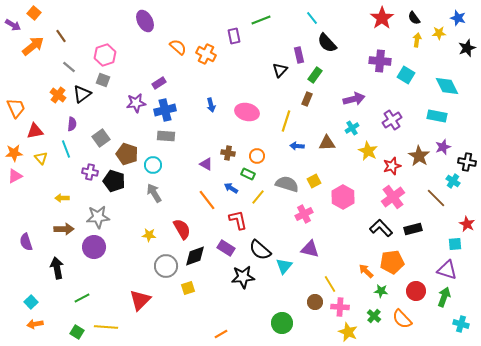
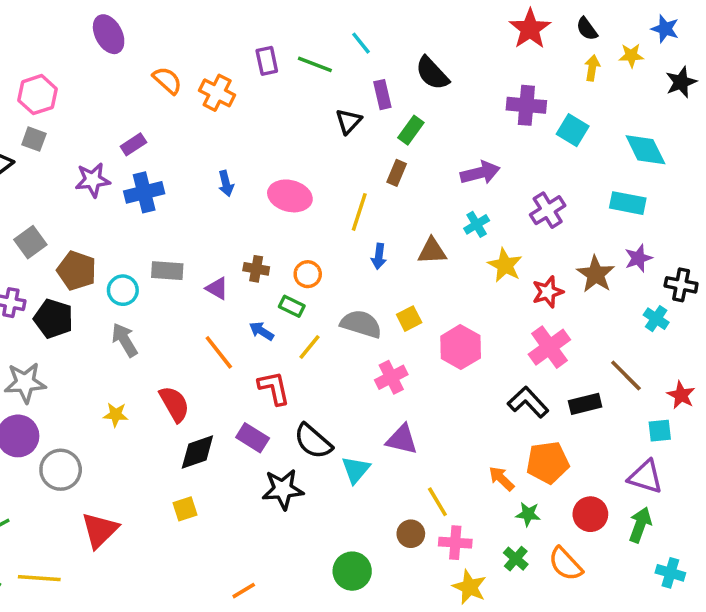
cyan line: (312, 18) -> (361, 43), moved
green line: (261, 20) -> (315, 64), moved, turned 42
gray rectangle: (166, 136) -> (167, 271), moved
blue arrow: (297, 146) -> (379, 256), turned -88
brown line: (436, 198) -> (626, 375), moved
gray circle: (166, 266) -> (61, 470), moved

